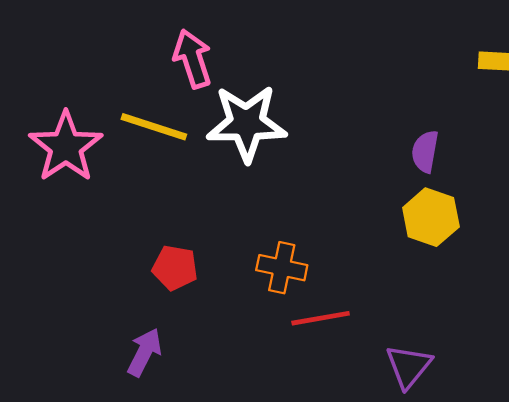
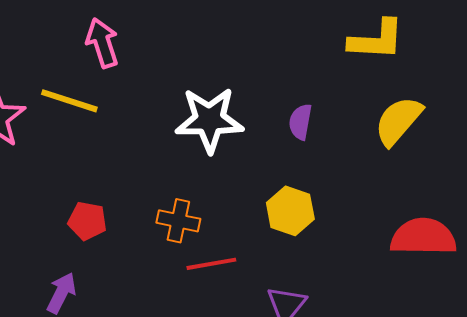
white star: (247, 123) -> (209, 120), moved
yellow hexagon: (431, 217) -> (290, 211), moved

